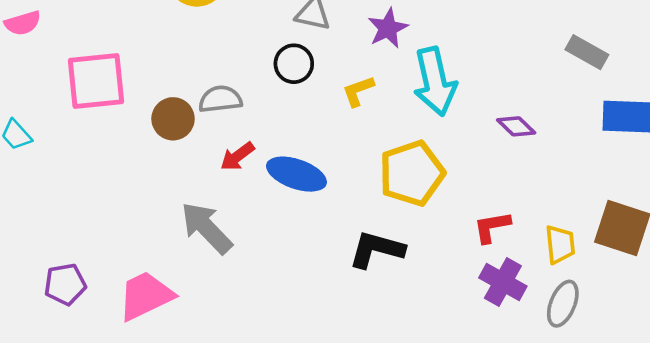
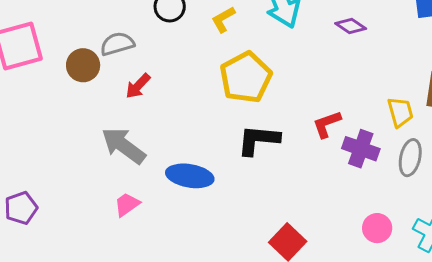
yellow pentagon: (412, 173) -> (246, 77), moved
blue ellipse: (296, 174) -> (190, 176), moved
red L-shape: (492, 227) -> (327, 124), moved
pink trapezoid: (146, 296) -> (127, 205), moved, size x0.6

